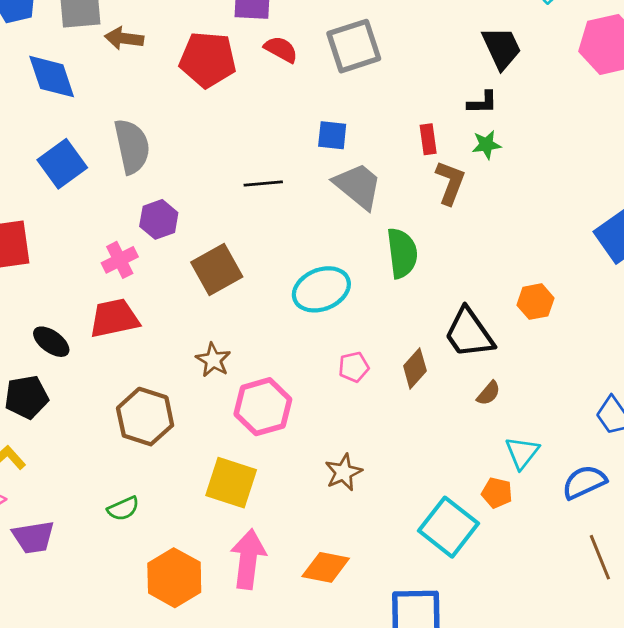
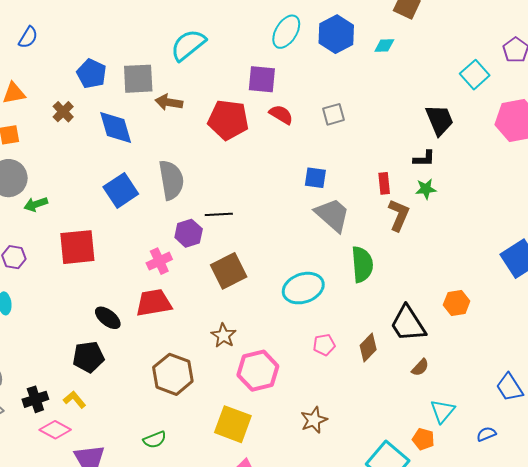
gray square: (354, 46) -> (333, 114), size x0.6
black line: (263, 183) -> (219, 214), moved
blue semicircle: (584, 482) -> (486, 434), size x0.6

